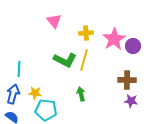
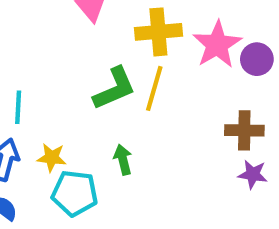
yellow cross: (86, 33) -> (158, 32), size x1.5
green L-shape: (65, 60) -> (114, 88), turned -50
green arrow: (81, 94) -> (123, 160), moved

